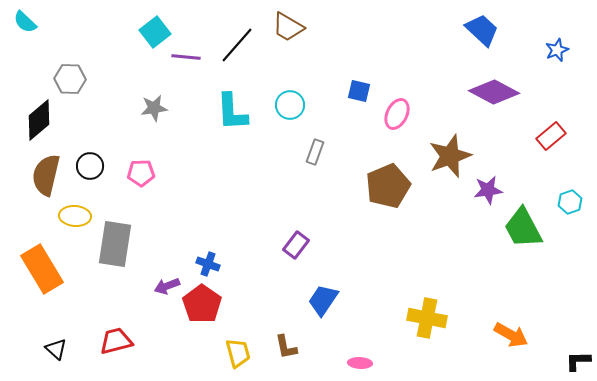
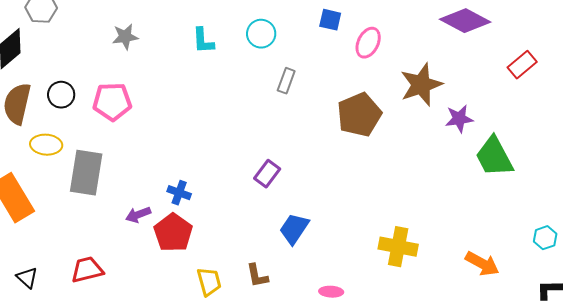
cyan L-shape: (232, 112) -> (203, 41), size x0.7
pink pentagon: (141, 173) -> (112, 102), size x1.4
cyan hexagon: (570, 202) -> (545, 238), moved

